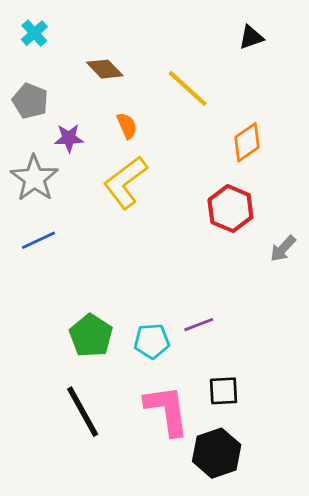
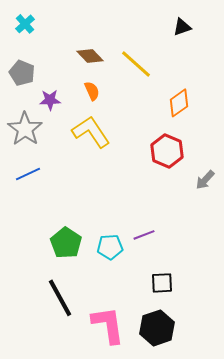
brown diamond: (105, 69) -> (90, 56), moved
yellow L-shape: (125, 182) -> (91, 132), turned 93
pink L-shape: (167, 410) -> (108, 325), moved

